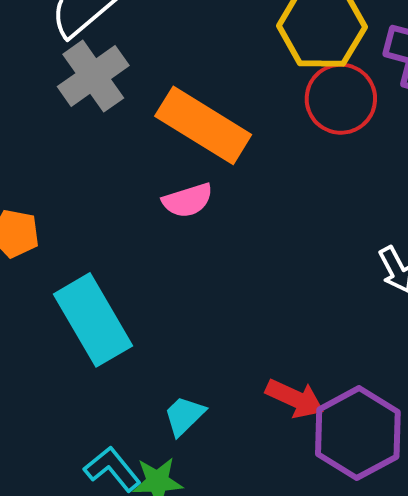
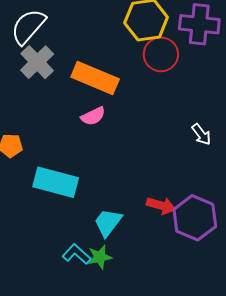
cyan rectangle: (93, 320) -> (56, 182), turned -36
cyan trapezoid: (184, 416) -> (108, 222), size x1.4

